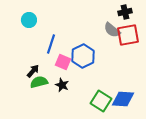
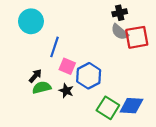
black cross: (125, 12) -> (120, 13), moved
cyan circle: (29, 20) -> (31, 21), size x1.5
blue hexagon: (83, 56) -> (89, 76), moved

